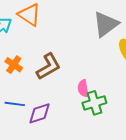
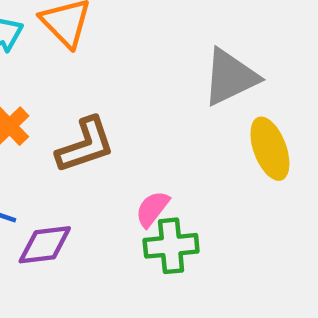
pink semicircle: (83, 88) -> (152, 209), turned 36

